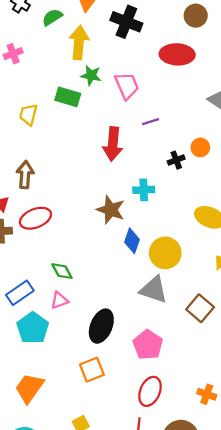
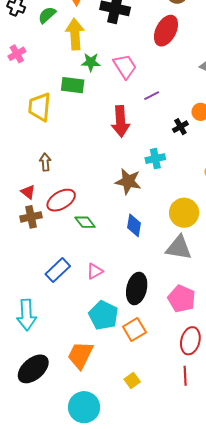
red ellipse: (177, 54) -> (166, 31), turned -56
yellow trapezoid: (28, 115) -> (40, 107), size x1.4
brown arrow: (25, 175) -> (45, 162), size x0.7
blue diamond: (132, 241) -> (134, 225), moved
green diamond: (62, 271) -> (85, 222), moved
cyan pentagon: (33, 328) -> (103, 315), moved

